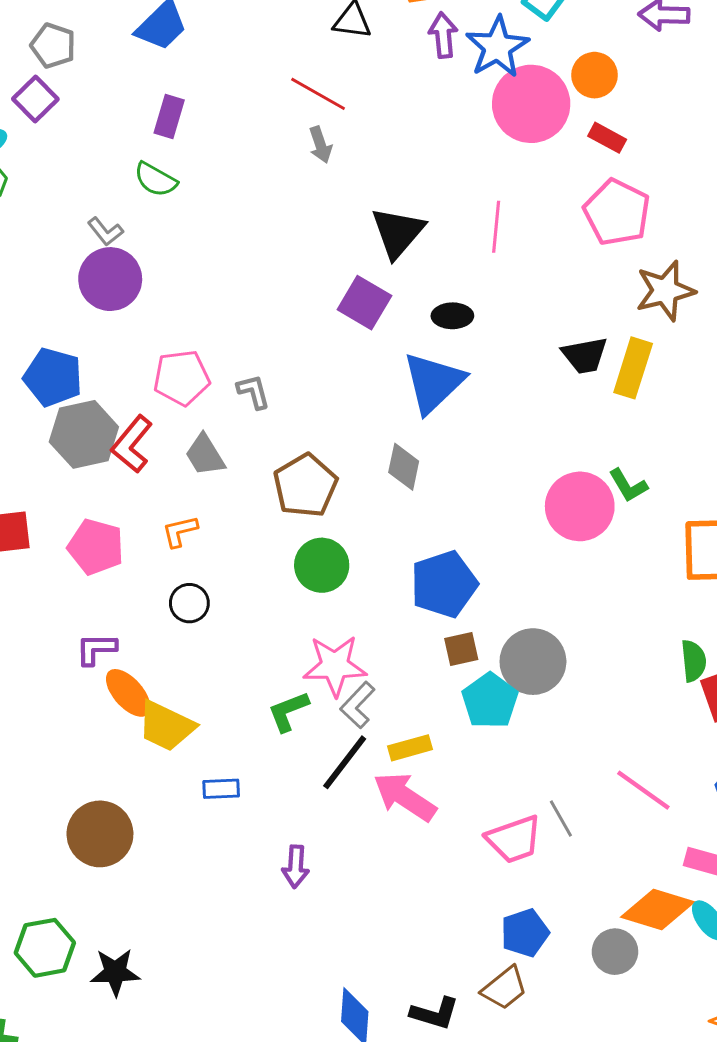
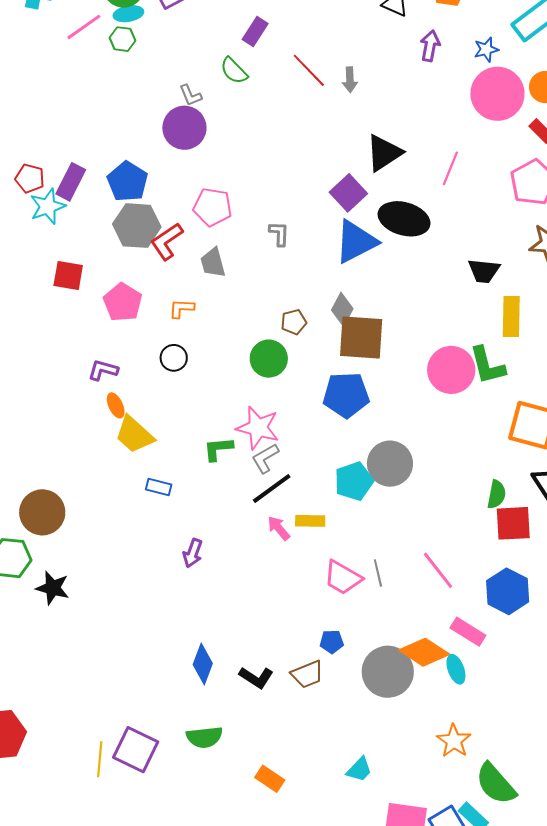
purple arrow: (443, 35) -> (430, 46), moved
blue star: (497, 47) -> (486, 49), size x0.6
red line: (318, 94) -> (309, 70), moved
black ellipse: (452, 316) -> (404, 219), size x1.8
yellow rectangle: (633, 368) -> (511, 317), moved, turned -33
blue triangle: (433, 383) -> (356, 242), moved
gray L-shape: (254, 392) -> (279, 234), moved
green L-shape: (628, 485) -> (487, 365), size x1.5
brown pentagon: (305, 486) -> (294, 322), moved, size x0.6
brown square: (461, 649) -> (361, 338), moved, size x2.0
orange ellipse: (128, 693) -> (116, 405), size x0.7
yellow rectangle: (410, 748) -> (310, 521), moved
black line: (345, 762) -> (272, 489), moved
pink arrow: (405, 797) -> (279, 528), size x0.6
brown circle: (100, 834) -> (42, 512), moved
pink trapezoid: (514, 839) -> (343, 578), turned 33
blue pentagon: (525, 933) -> (332, 642), size x0.7
gray circle: (615, 952) -> (388, 672), size x1.6

